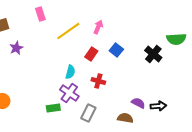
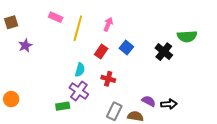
pink rectangle: (40, 14) -> (56, 17), moved, turned -48
yellow line: (68, 31) -> (78, 28), turned -40
gray rectangle: (88, 113) -> (114, 111), moved

